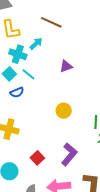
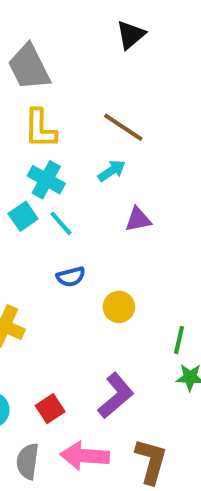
cyan arrow: (36, 44) -> (112, 171), moved
blue semicircle: (17, 92) -> (71, 277), moved
red square: (37, 158) -> (50, 409), moved

